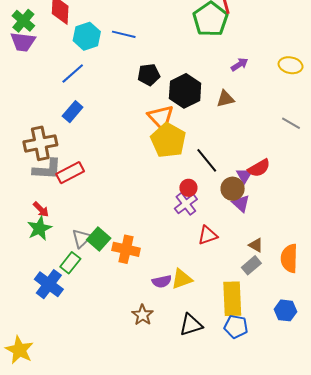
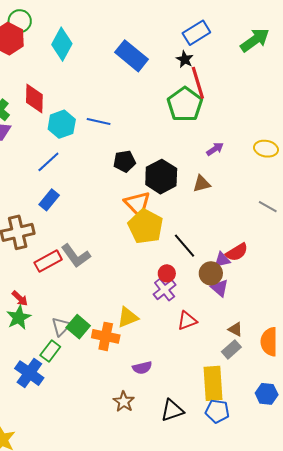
gray L-shape: (47, 169) -> (76, 256), moved, turned 52
purple triangle: (244, 175) -> (222, 260), turned 48
yellow triangle: (182, 279) -> (128, 317), moved

